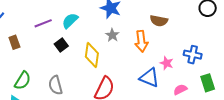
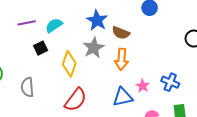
brown semicircle: (159, 21) -> (121, 33), moved
gray star: (112, 35) -> (94, 48), size x1.5
blue triangle: (149, 78) -> (123, 97), turned -45

